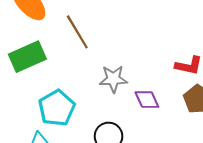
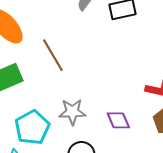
gray star: (113, 79) -> (72, 112), moved

